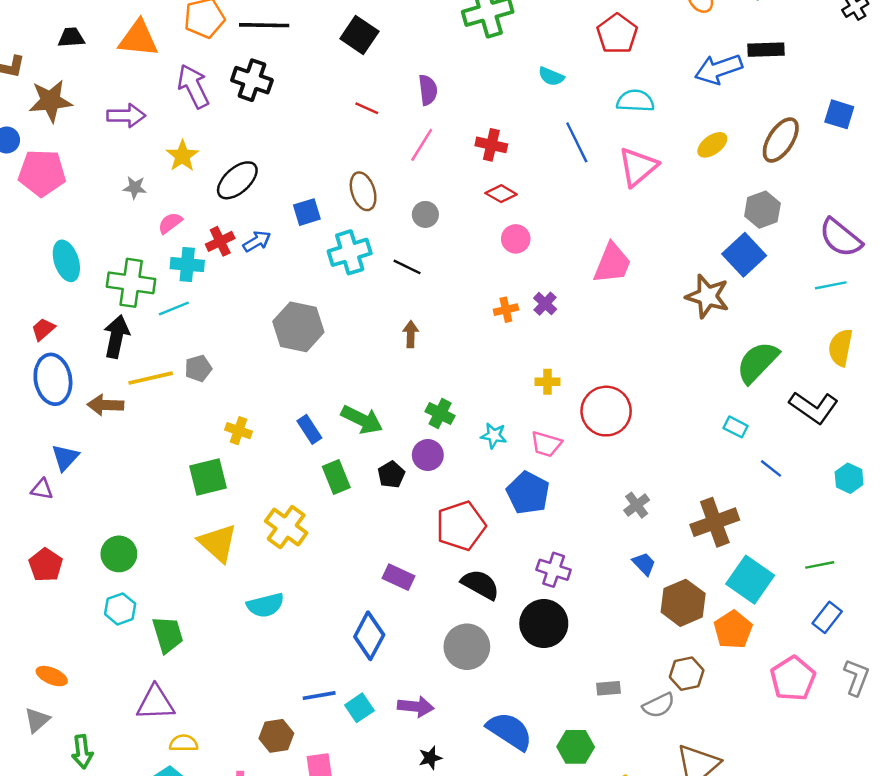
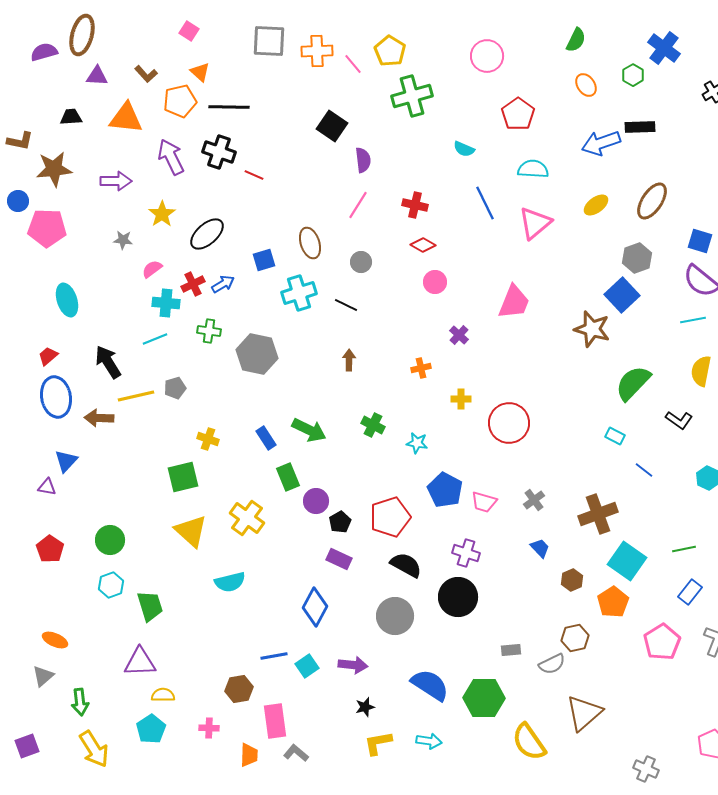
black square: (359, 35) -> (332, 126), moved
red line: (367, 108) -> (254, 175), moved
blue square: (839, 114) -> (700, 241), moved
green cross: (131, 283) -> (209, 331), moved, size x0.6
orange cross: (506, 310) -> (421, 368), moved
black arrow: (116, 337) -> (108, 362), turned -44
black L-shape: (814, 407) -> (679, 420), size x0.7
pink trapezoid: (546, 444) -> (484, 502), moved
purple circle: (428, 455) -> (316, 501), moved
black pentagon: (391, 475) -> (340, 522), moved
brown hexagon: (683, 603) -> (572, 580), size x0.6
green hexagon: (576, 747) -> (484, 698), size x1.4

